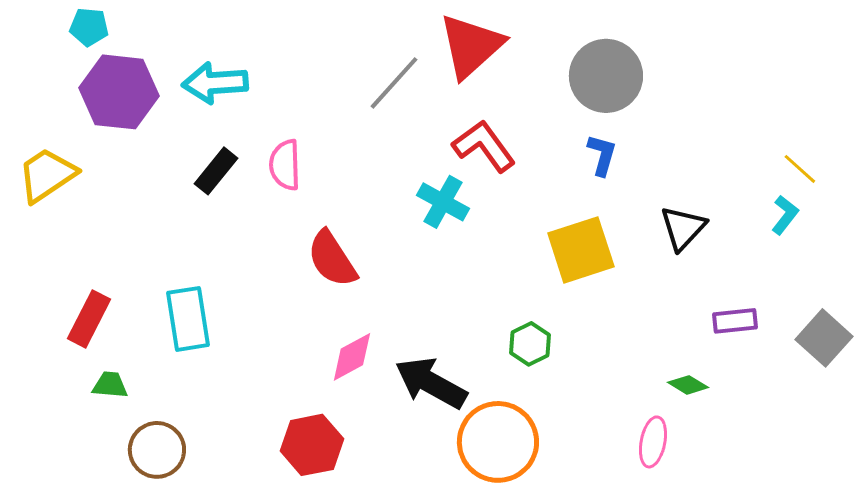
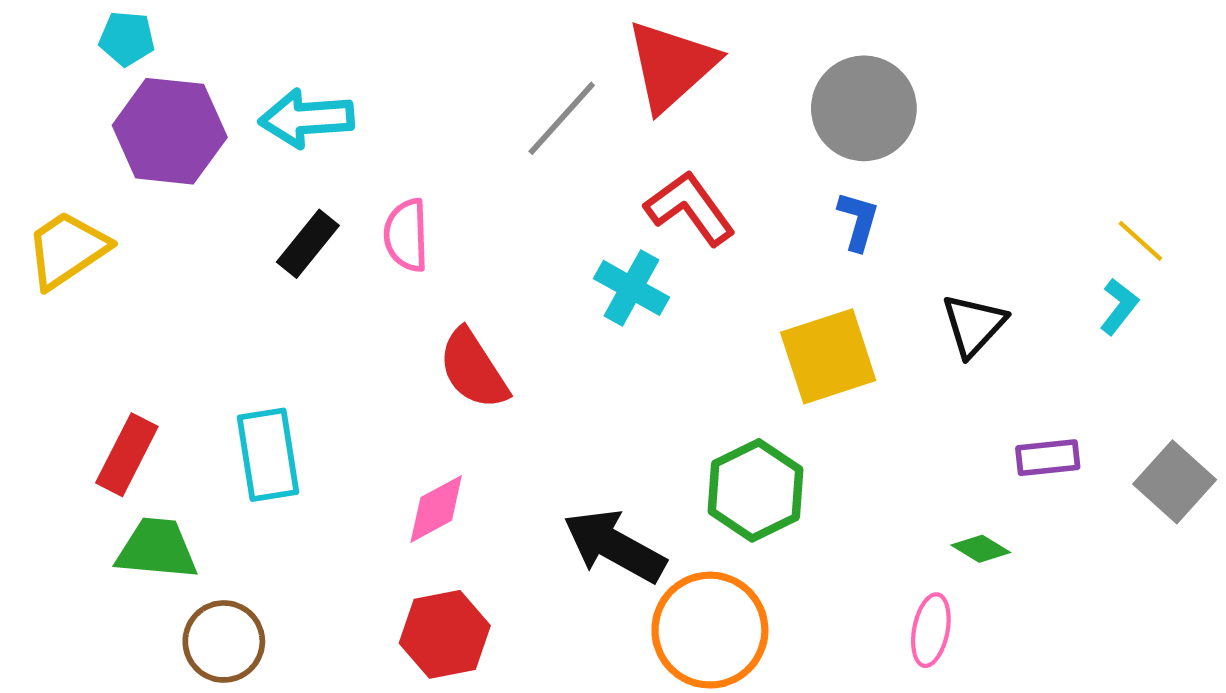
green hexagon: (530, 344) -> (756, 490), size x1.6
pink diamond: (352, 357) -> (436, 509), moved
green trapezoid: (110, 385) -> (157, 549), size x1.6

